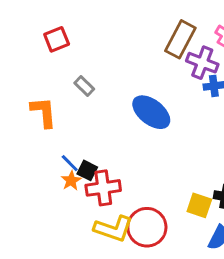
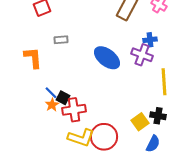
purple cross: (202, 63) -> (142, 55), moved
gray rectangle: (84, 86) -> (61, 40), turned -48
yellow square: (199, 205) -> (140, 122), turned 36

